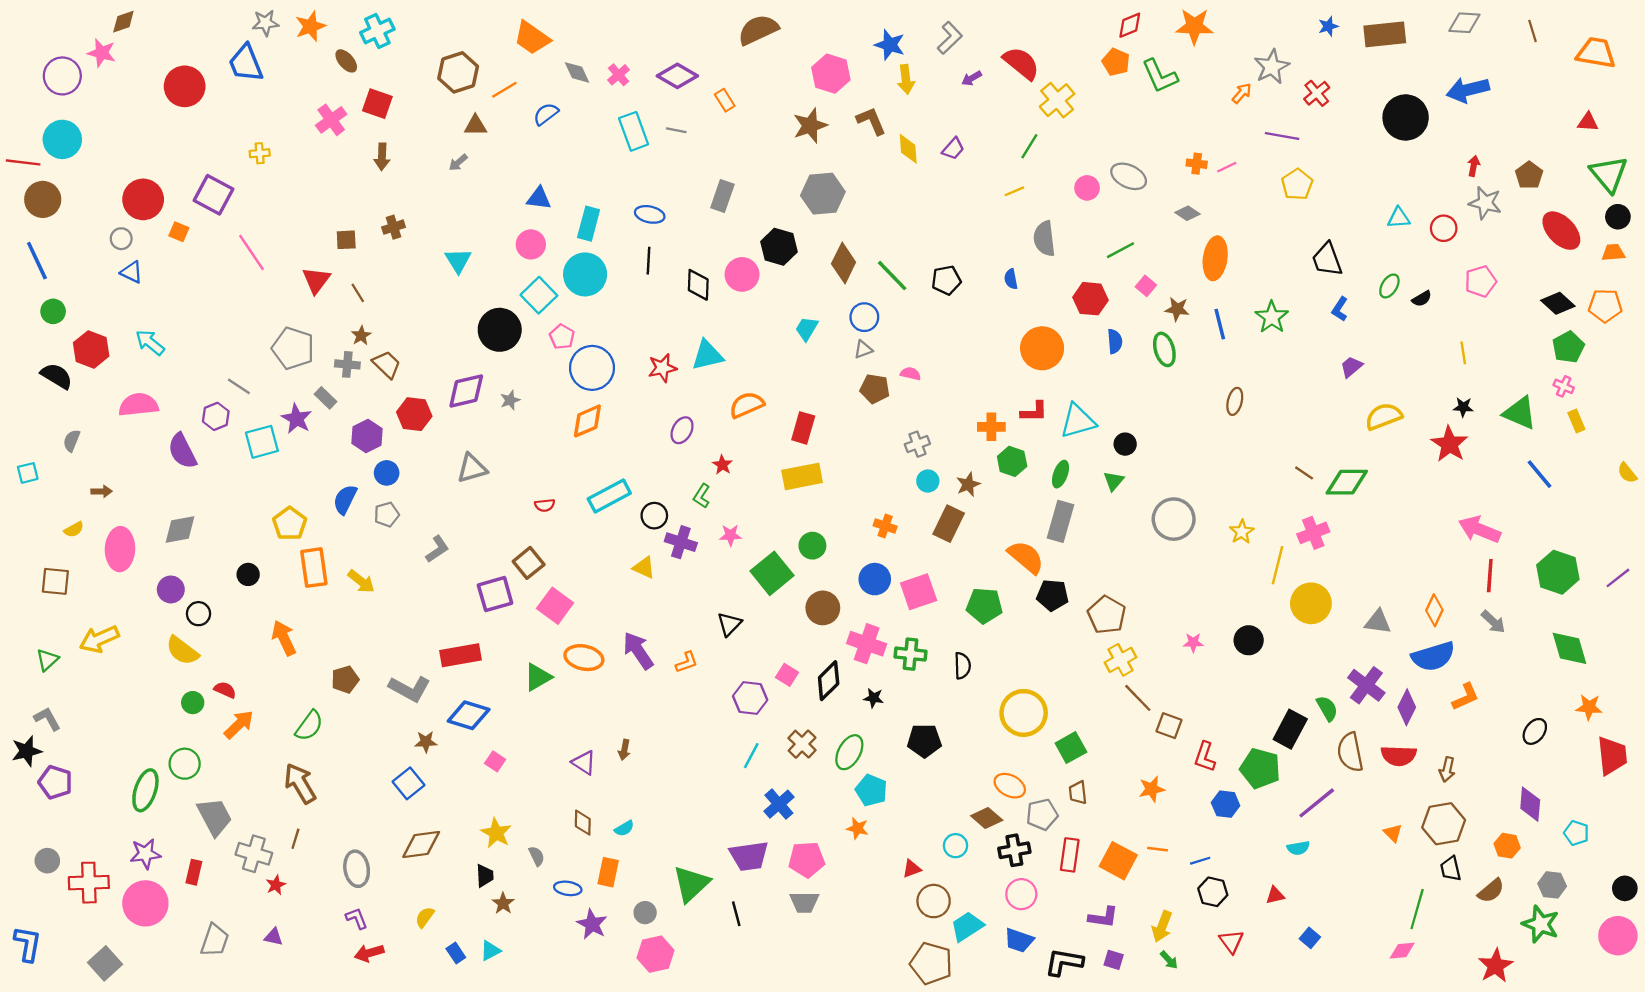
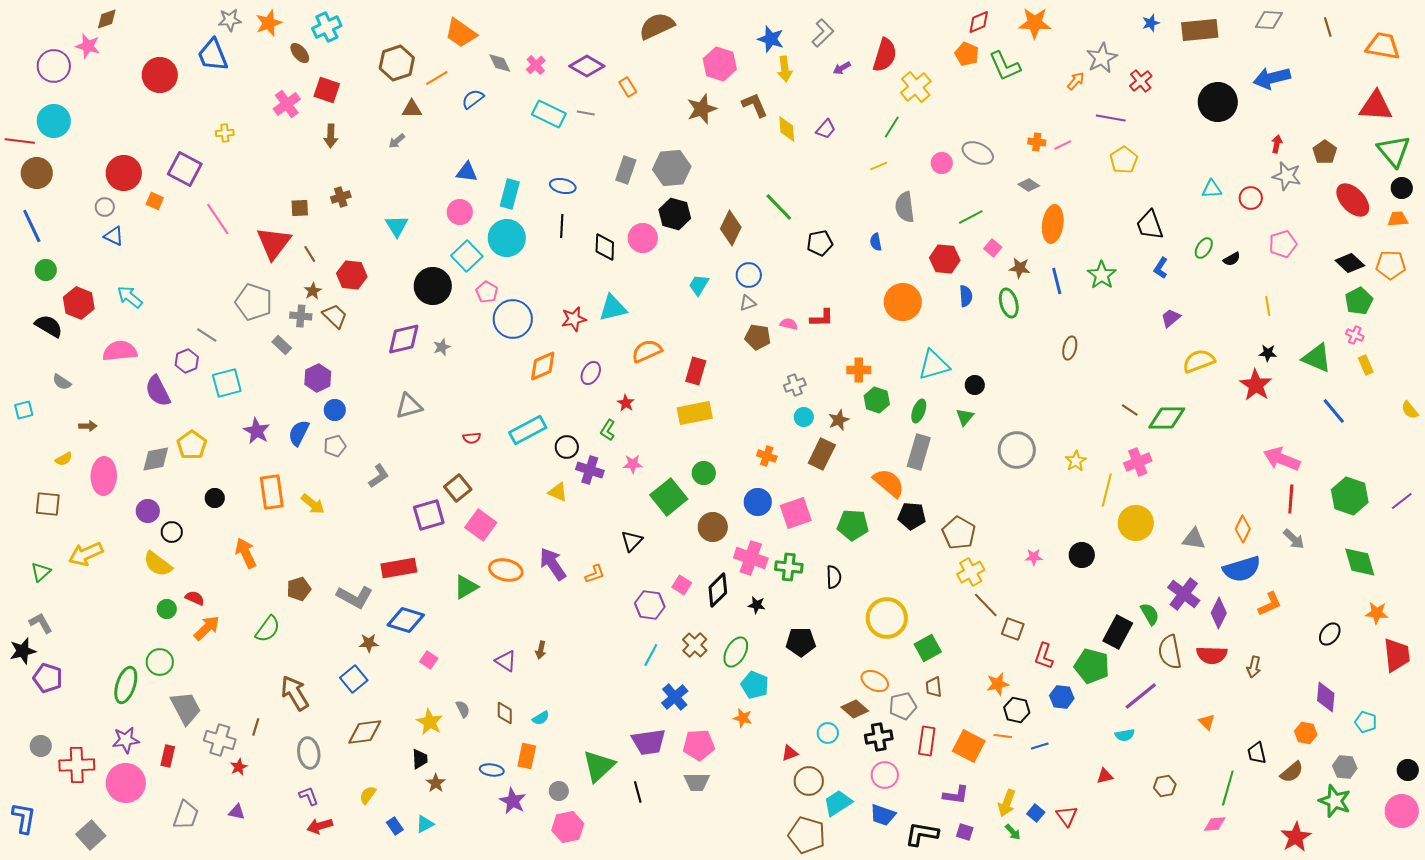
red semicircle: (1021, 63) -> (885, 55), turned 68
red triangle: (1588, 122) -> (1376, 106), size x1.8
cyan rectangle: (634, 131) -> (549, 114), turned -44
gray hexagon: (823, 194) -> (672, 168), moved
green line: (892, 276) -> (779, 207), moved
red triangle: (316, 280) -> (274, 243), size x1.4
red L-shape: (1034, 412) -> (822, 318), moved
red hexagon: (414, 414) -> (352, 275), moved
purple star: (297, 419) -> (257, 431), moved
orange diamond: (587, 421) -> (543, 366), moved
gray semicircle: (72, 441) -> (62, 382), turned -78
yellow pentagon: (290, 524) -> (192, 445), moved
brown arrow: (300, 783) -> (295, 693), moved
brown hexagon: (1444, 824) -> (1165, 786), moved, size x0.6
gray semicircle: (537, 856) -> (463, 709), moved
black hexagon: (1213, 892) -> (1017, 710), moved
blue square: (1310, 938) -> (1036, 813), moved

